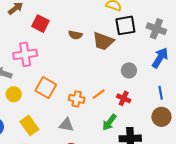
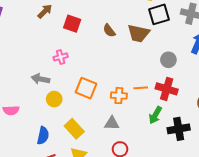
brown semicircle: (75, 35) -> (109, 31), turned 48
pink cross: (25, 54) -> (61, 57), size x0.6
orange line: (99, 94) -> (141, 88), turned 40
red cross: (124, 98) -> (167, 89), size x1.5

